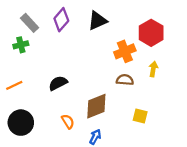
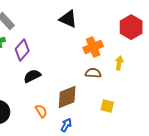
purple diamond: (61, 20) -> (22, 50), moved
black triangle: (97, 21) -> (68, 19), turned 48
red hexagon: (151, 33) -> (131, 27), moved

